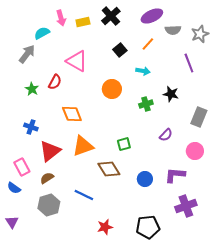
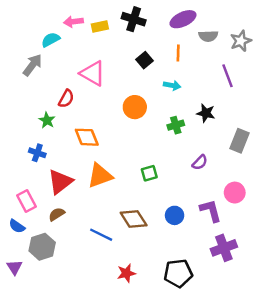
black cross: (111, 16) -> (134, 19), turned -30
pink arrow: (61, 18) -> (73, 22), turned 98
orange line: (148, 44) -> (178, 53), turned -40
green star: (32, 89) -> (47, 120), moved
pink circle: (195, 151) -> (235, 193), moved
brown diamond: (109, 169) -> (134, 219), moved
purple L-shape: (175, 175) -> (211, 211), turned 70
gray hexagon: (49, 205) -> (42, 247), moved

